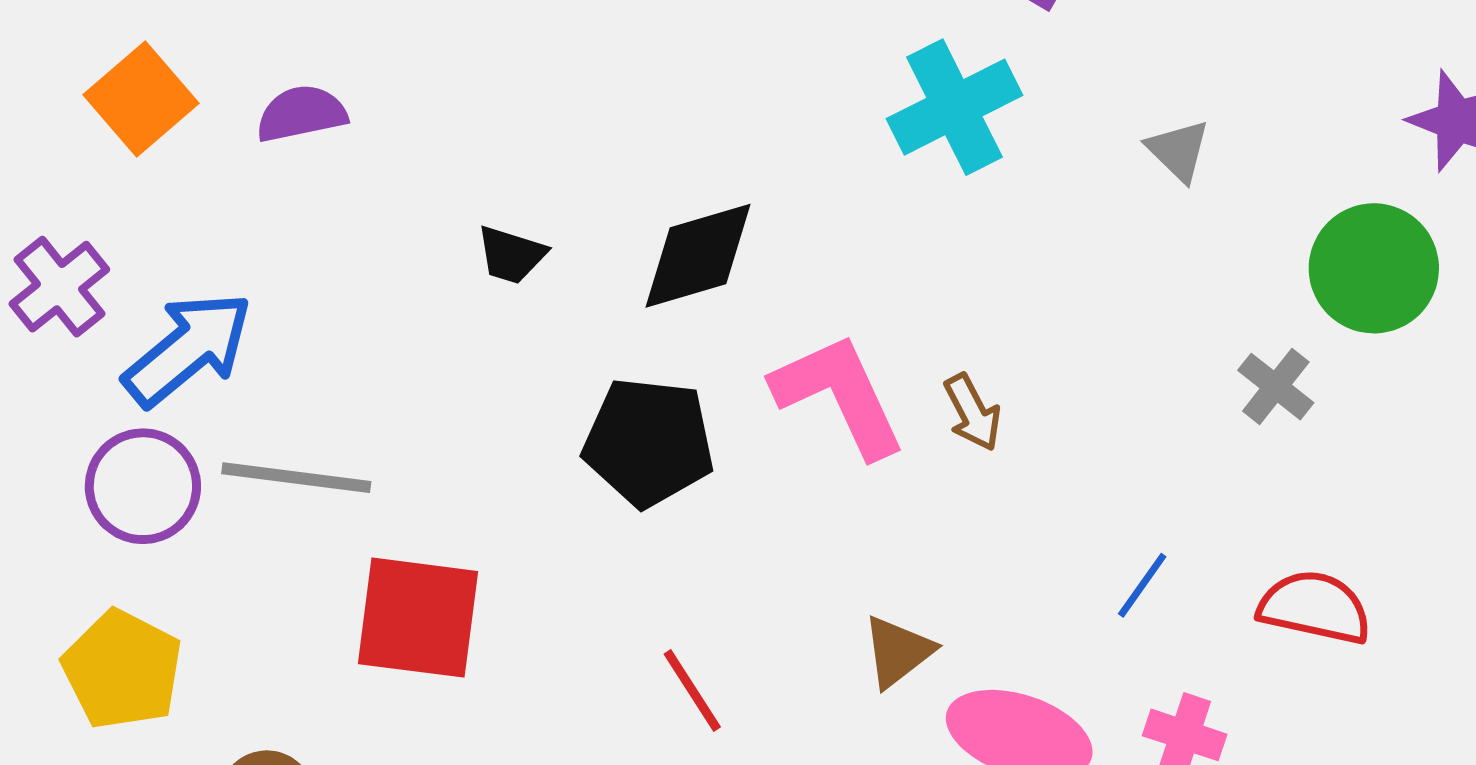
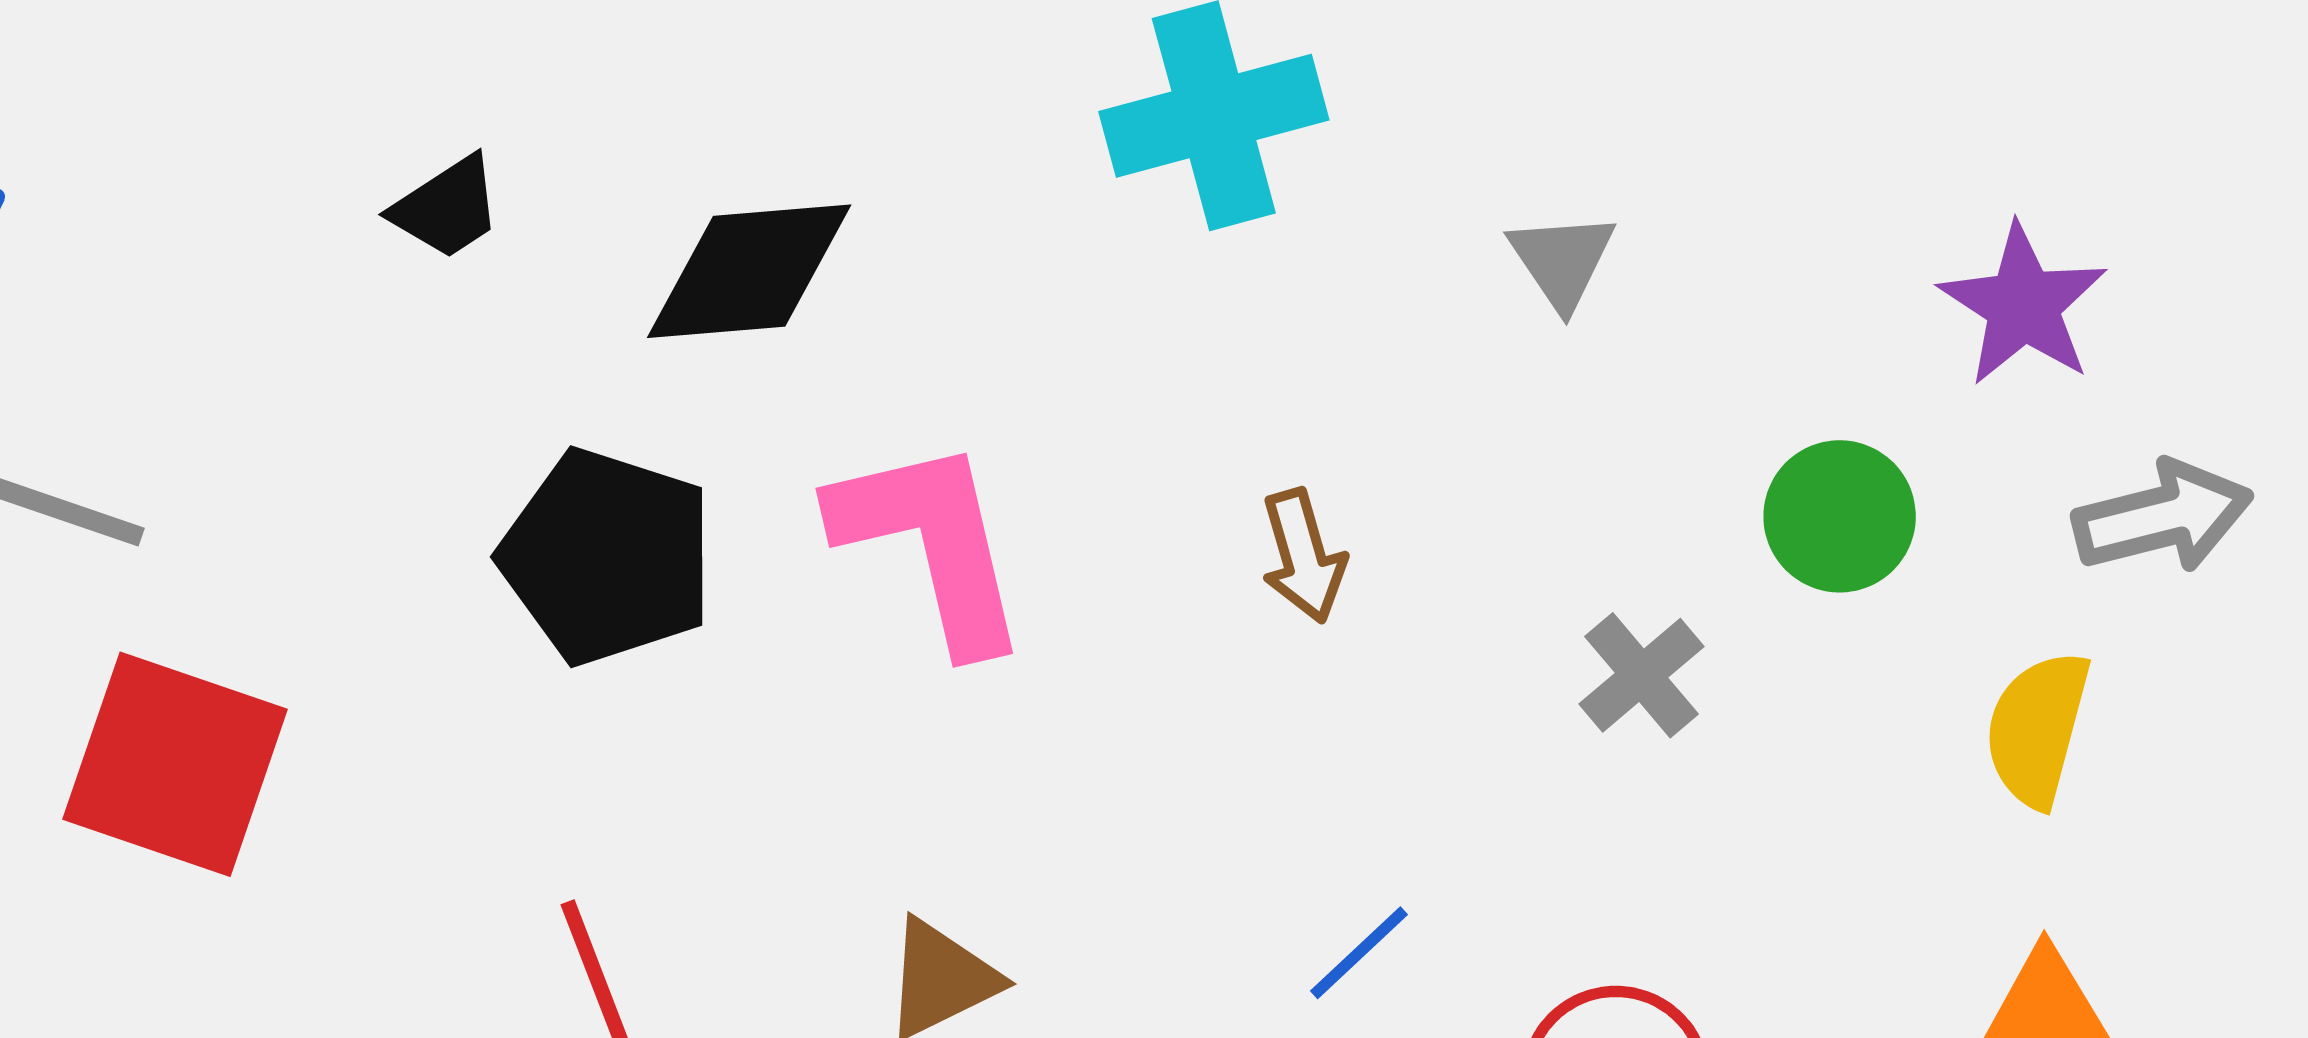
black trapezoid: (511, 255) -> (447, 208), turned -62
green circle: (1374, 268) -> (1840, 516), size x0.7
brown arrow: (973, 412) -> (1303, 556), moved

